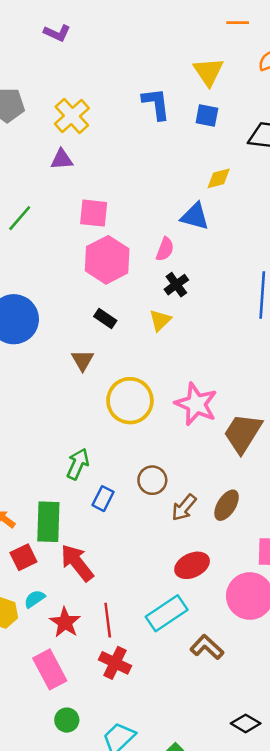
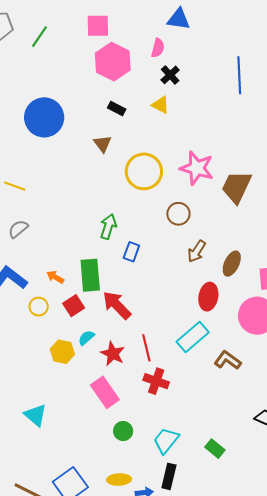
yellow triangle: (160, 320) -> (160, 105), turned -42
brown circle: (152, 480) -> (178, 214), moved
brown ellipse: (227, 505) -> (232, 264), moved
red ellipse: (192, 565) -> (208, 297), turned -48

